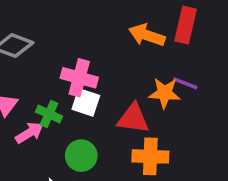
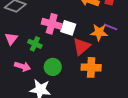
white square: (86, 102) -> (68, 28), moved
red triangle: (133, 119) -> (82, 46), turned -48
pink arrow: (29, 133) -> (22, 66), moved, turned 49

